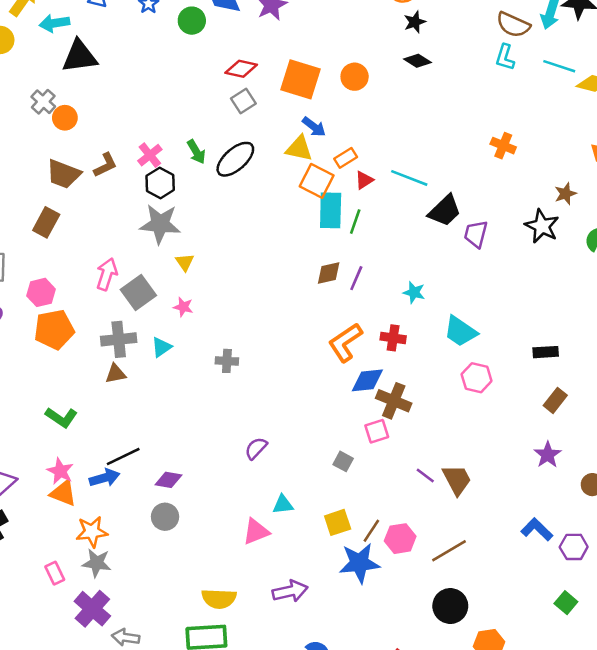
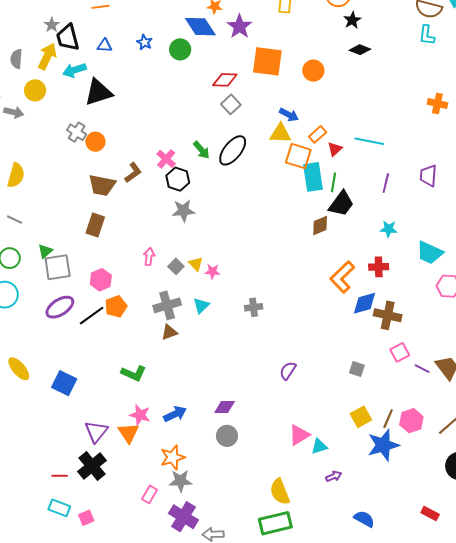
orange square: (300, 79) -> (267, 61), moved
black trapezoid: (445, 211) -> (341, 204), moved
gray star: (160, 224) -> (183, 211), size x0.7
yellow triangle: (185, 262) -> (196, 264), moved
pink arrow: (107, 274) -> (149, 257), size x0.7
purple line: (356, 278) -> (386, 183), moved
gray square: (138, 292) -> (176, 266), size x0.6
orange pentagon: (54, 330) -> (116, 307), size x0.7
pink square: (377, 431) -> (400, 352), moved
black line: (123, 456) -> (92, 316), moved
orange triangle: (63, 493) -> (128, 433), moved, turned 45
cyan triangle: (283, 505) -> (319, 446), moved
pink rectangle: (55, 573) -> (150, 494), turned 66
purple arrow: (290, 591) -> (334, 476), size x0.6
yellow semicircle: (219, 599) -> (280, 492), turned 76

